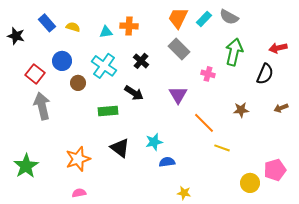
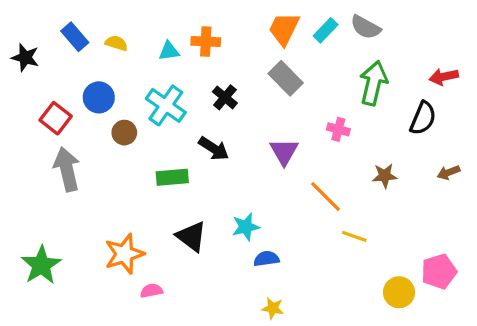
pink cross: (208, 74) -> (338, 129), moved
pink semicircle: (79, 193) -> (151, 291), moved
yellow star: (184, 193) -> (273, 308), moved

